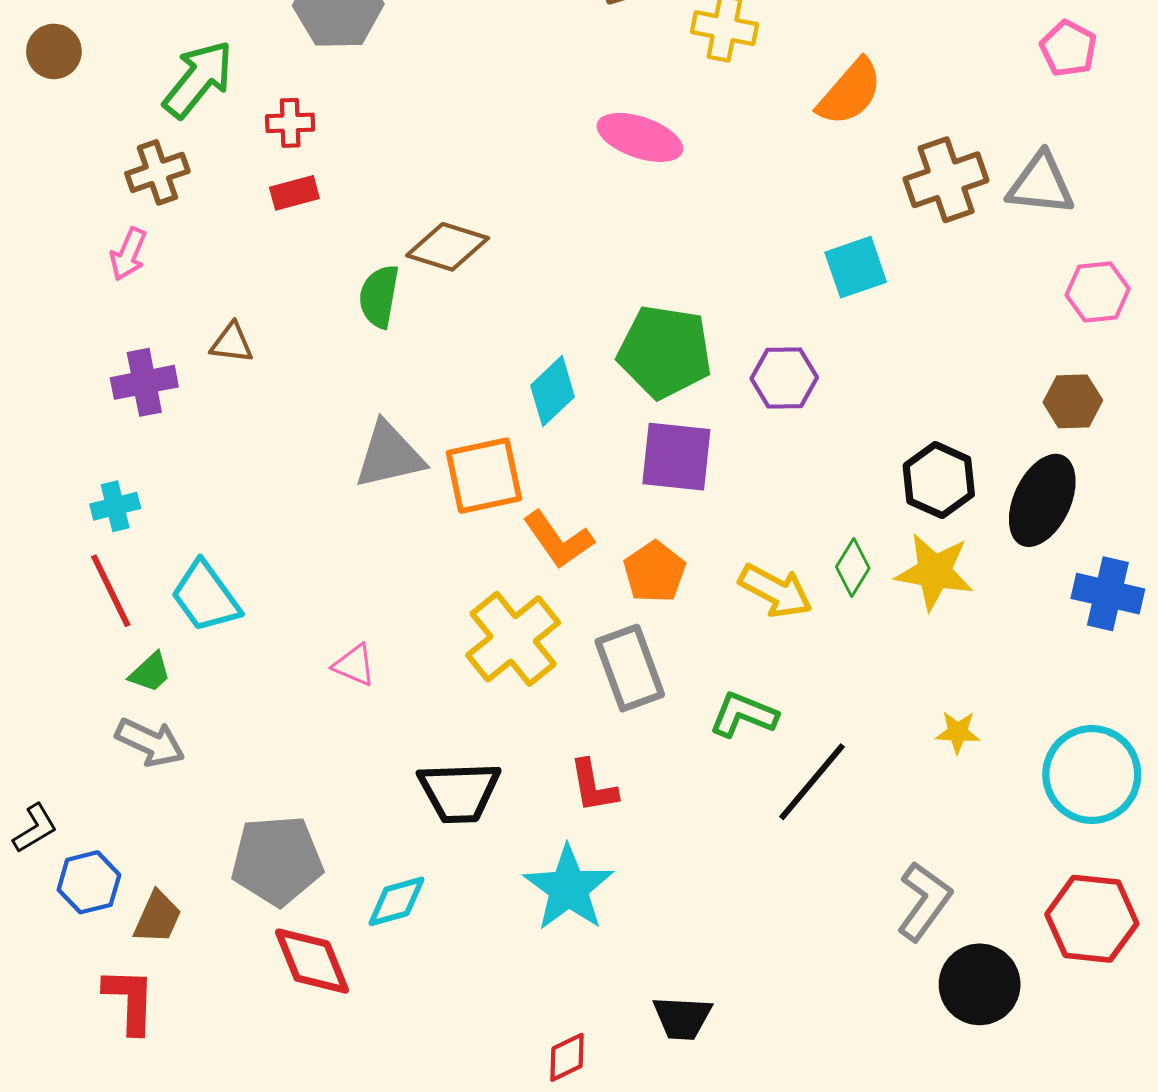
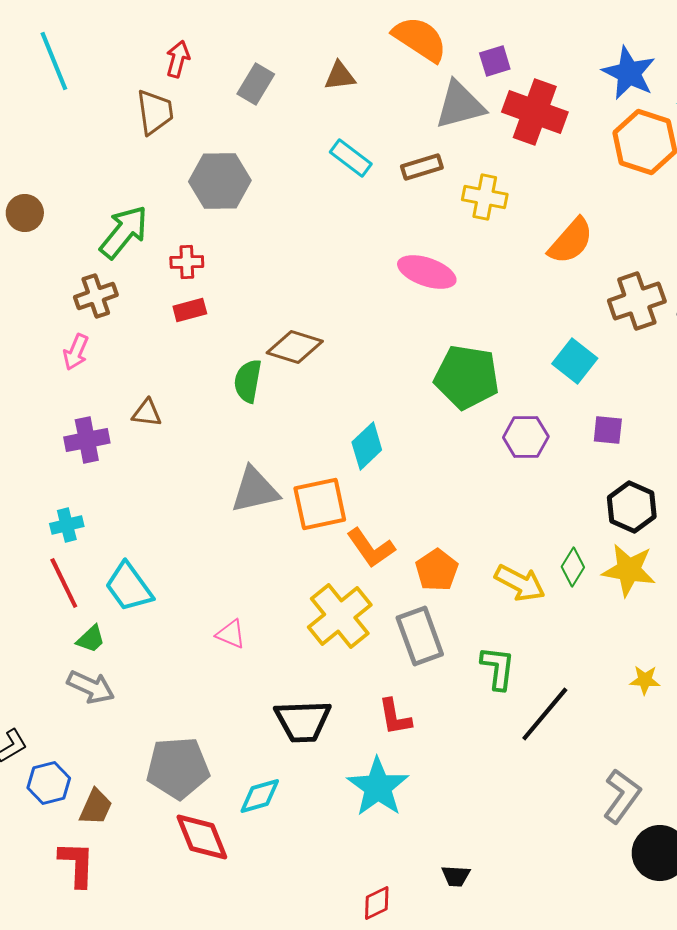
cyan square: (856, 267) -> (575, 361), turned -33
green pentagon: (665, 352) -> (467, 377), moved
purple square: (676, 457) -> (608, 430), moved, size x0.6
green L-shape: (743, 715) -> (498, 668), turned 75
black trapezoid: (682, 1018) -> (456, 876), size x0.7

